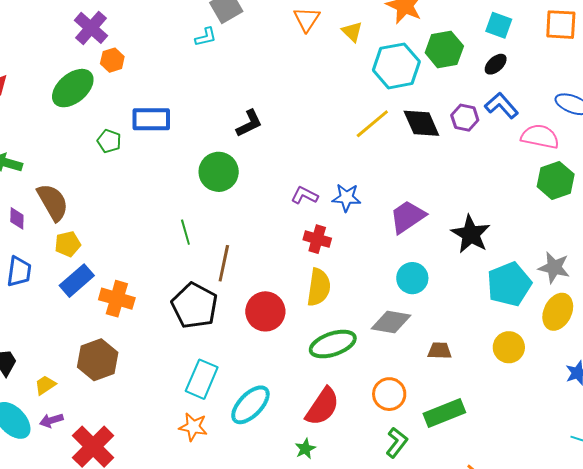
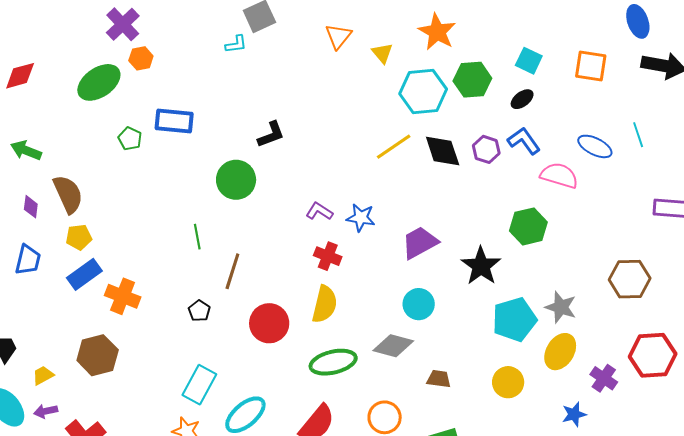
green hexagon: (556, 180) -> (528, 226), moved
black pentagon: (195, 306) -> (199, 311), size x0.5

